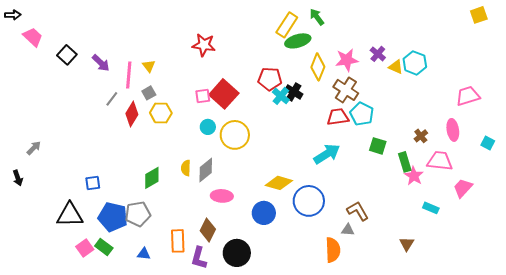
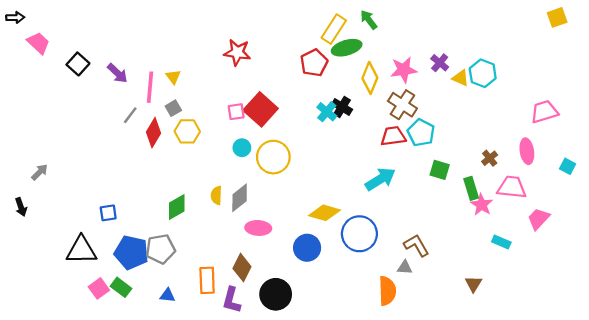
red pentagon: (270, 79) -> (314, 63), moved, turned -30

